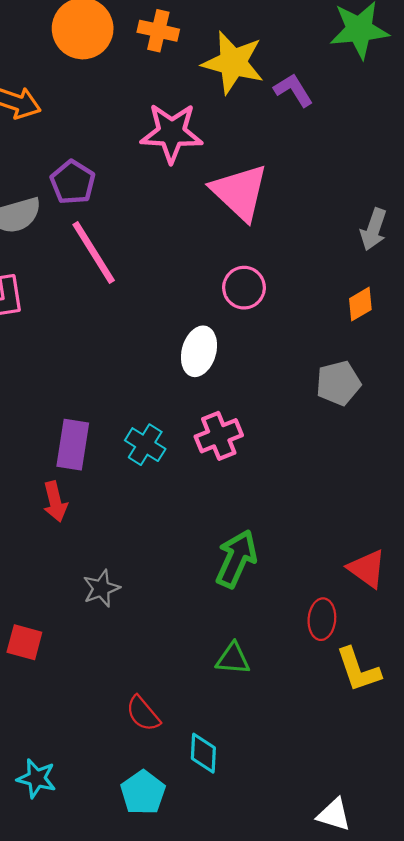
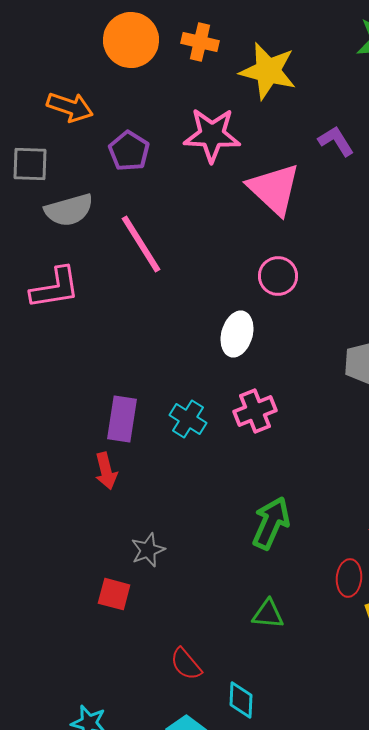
purple L-shape: (293, 90) -> (336, 141), moved
purple pentagon: (73, 182) -> (129, 151), moved
red square: (24, 642) -> (114, 594), moved

